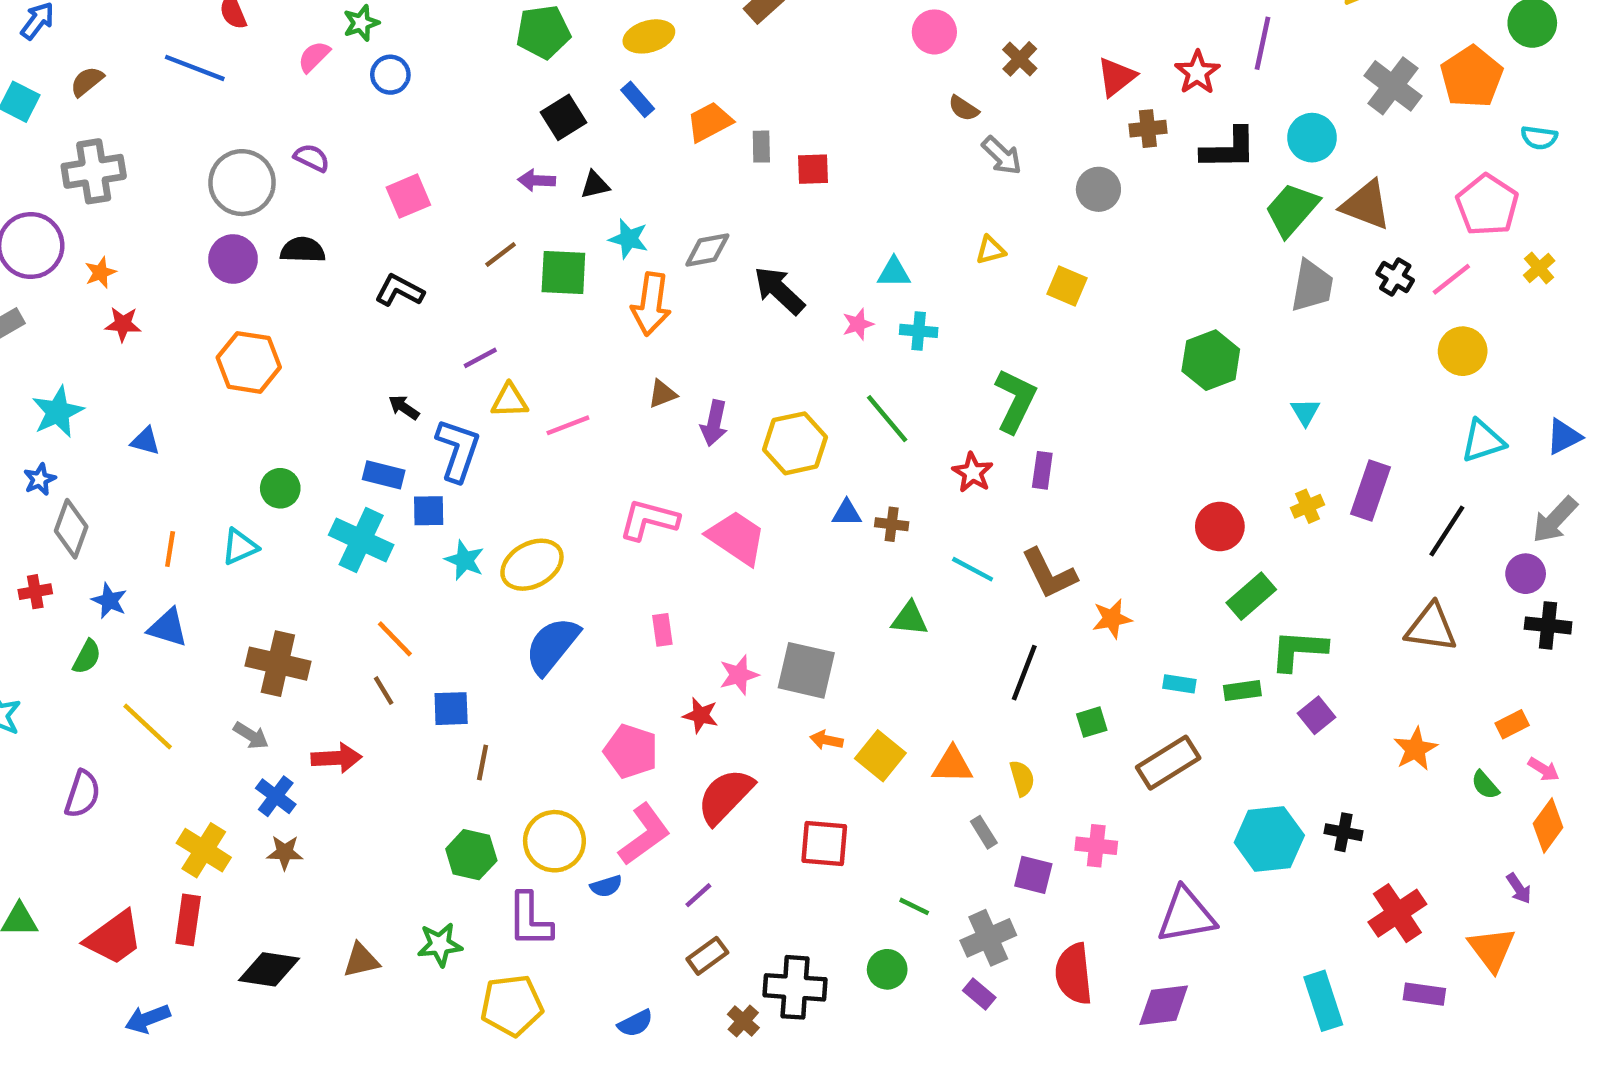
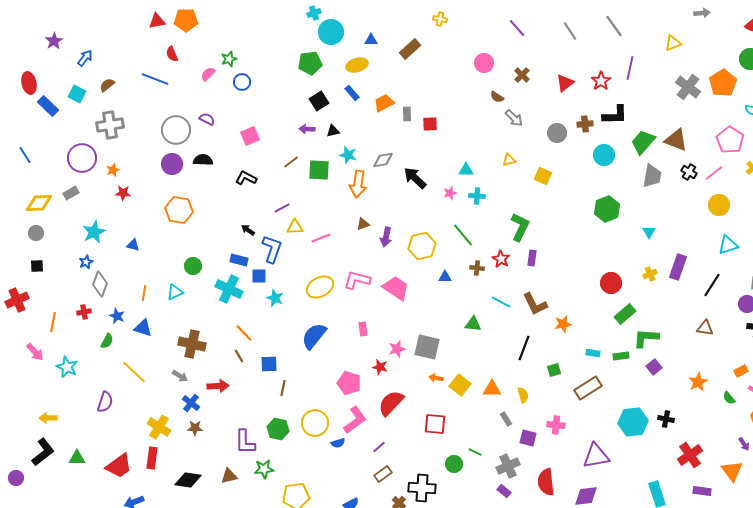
brown cross: (1148, 129) -> (585, 124), moved
cyan circle: (1312, 138) -> (604, 155), moved
brown cross: (892, 524) -> (477, 268), moved
yellow ellipse: (532, 565) -> (320, 287), moved
brown triangle: (1431, 628) -> (705, 328), size x0.7
purple L-shape: (530, 920) -> (245, 442), moved
green circle: (887, 969) -> (454, 464), moved

